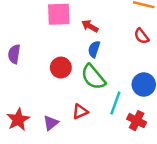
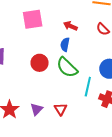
red arrow: (90, 26) -> (70, 26), moved
red triangle: (80, 112) -> (61, 109), moved, turned -32

